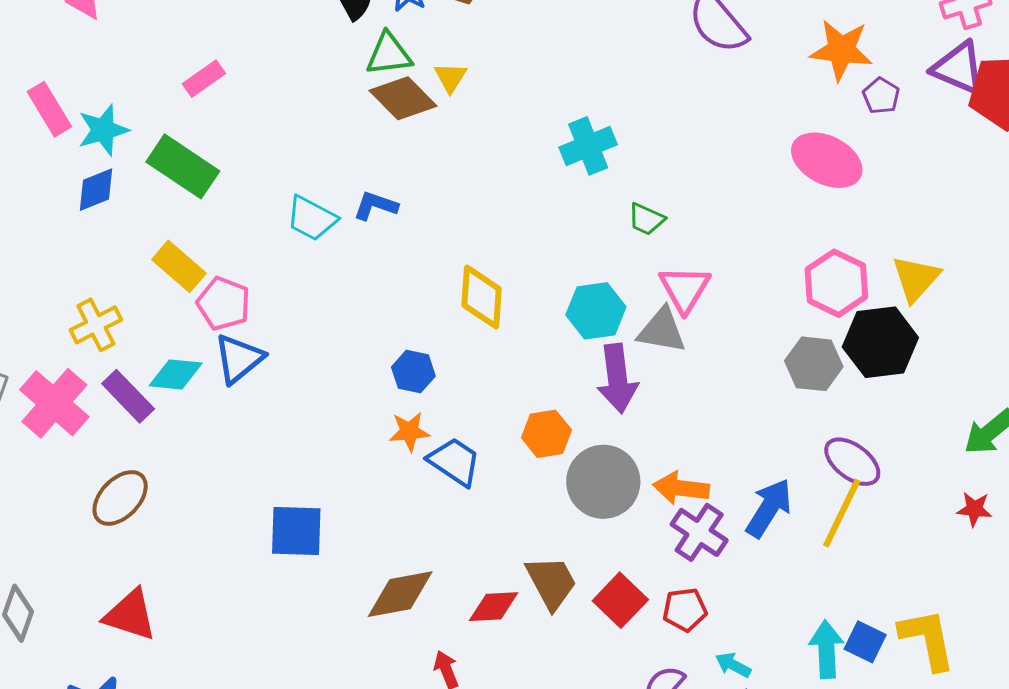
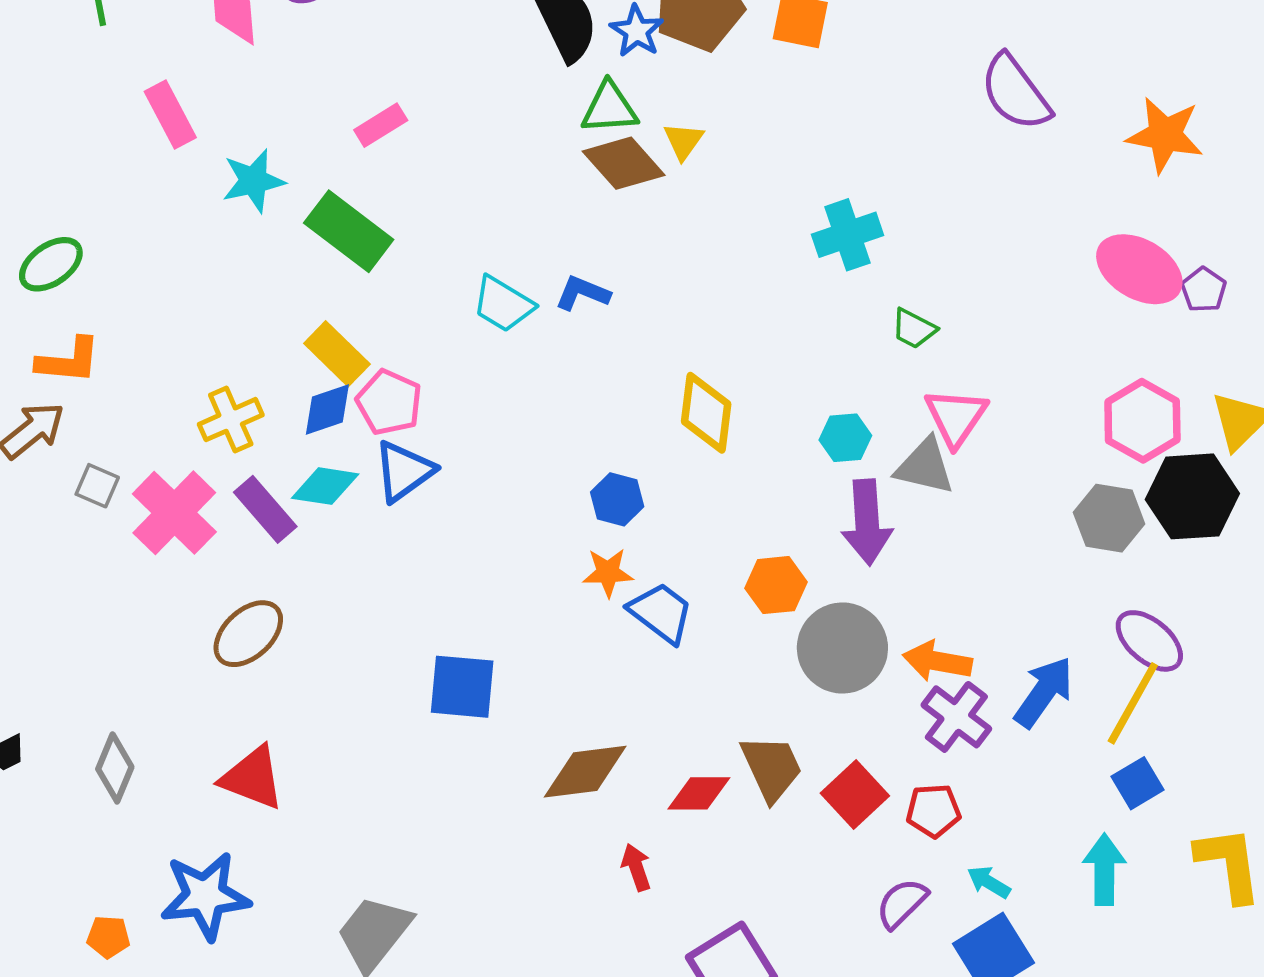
purple pentagon: (881, 96) -> (1204, 290), moved
pink rectangle: (49, 109) -> (170, 115), moved
blue diamond: (96, 190) -> (327, 409), moved
cyan hexagon: (596, 311) -> (845, 438), size x0.7
blue square: (865, 642) -> (1138, 783), moved, turned 30

